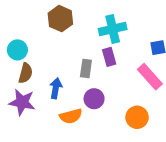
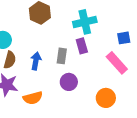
blue arrow: (56, 88) -> (36, 61), moved
orange semicircle: (71, 116) -> (33, 98), moved

